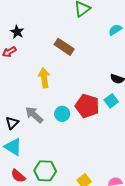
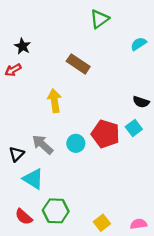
cyan triangle: (13, 147) -> (33, 179), moved

